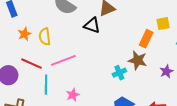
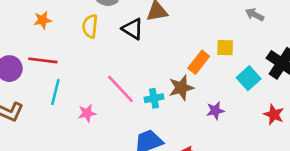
yellow semicircle: (45, 37) -> (90, 26), moved
pink line: (63, 60) -> (120, 89), moved, turned 55
brown star: (138, 60) -> (181, 88), turned 30
red line: (32, 64) -> (43, 60), turned -30

